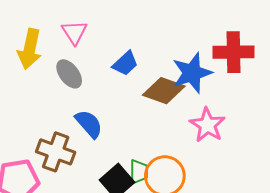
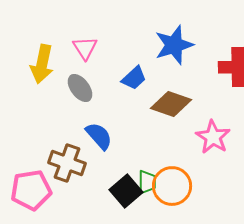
blue star: (192, 73) -> (174, 45), moved

